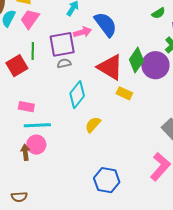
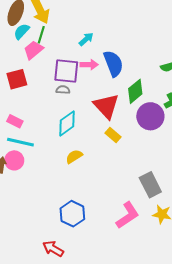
pink trapezoid: (30, 19) -> (33, 50), moved
green line: (33, 51) -> (41, 35), moved
green diamond: (136, 60) -> (135, 91), moved

